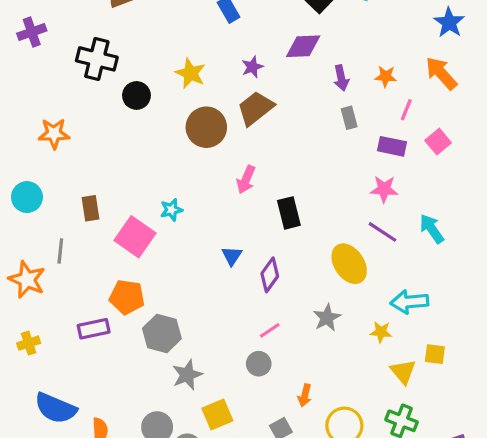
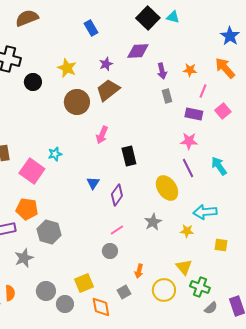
purple line: (382, 232) -> (188, 168), turned 30
yellow triangle: (403, 372) -> (184, 267), moved
gray star: (187, 375) -> (24, 258), moved

